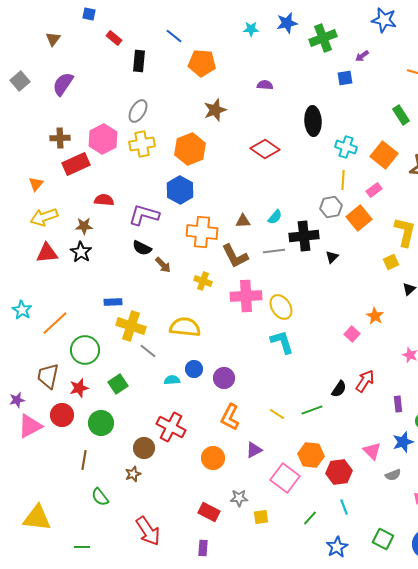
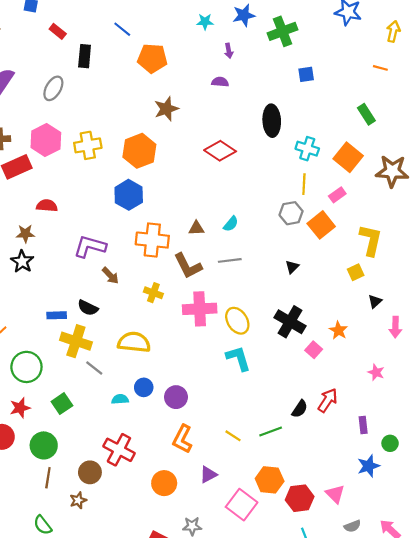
purple arrow: (362, 56) -> (229, 51), moved, turned -64
gray ellipse: (138, 111) -> (53, 88), moved
purple L-shape: (144, 215) -> (90, 246), moved
black cross: (304, 236) -> (290, 322), moved, turned 36
black semicircle: (142, 248) -> (88, 308), moved
pink triangle: (372, 451) -> (335, 494), moved
brown line: (84, 460) -> (48, 478), moved
gray semicircle: (393, 475) -> (352, 526), moved

